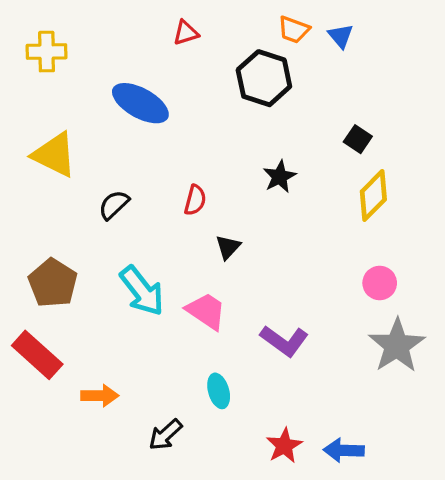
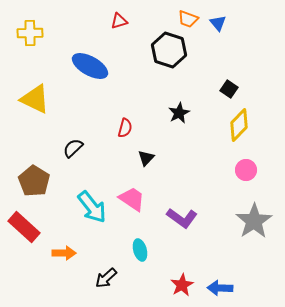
black semicircle: (114, 205) -> (73, 148), moved
pink circle: (380, 283) -> (246, 170), moved
cyan arrow: (142, 291) -> (92, 207), moved

